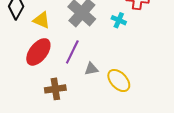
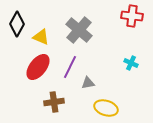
cyan cross: (119, 20) -> (131, 63), moved
yellow ellipse: (119, 80) -> (106, 108), moved, turned -30

